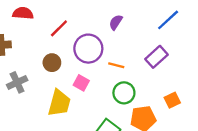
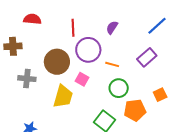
red line: (59, 28) -> (73, 28), moved, turned -48
brown circle: (52, 63) -> (57, 62), size x1.6
gray cross: (17, 82) -> (27, 79), turned 30

